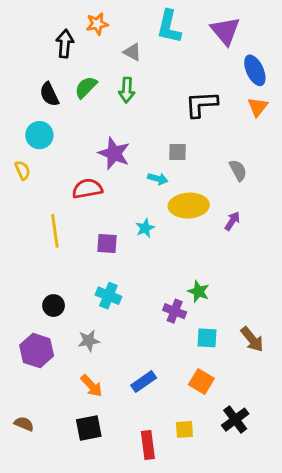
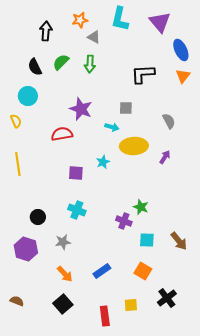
orange star: (97, 24) -> (80, 20), moved
yellow line: (55, 231) -> (18, 164), moved
black square: (89, 428) -> (63, 304), turned -30

